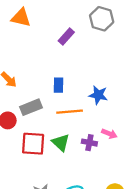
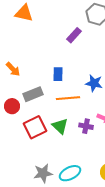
purple rectangle: (66, 36) -> (74, 35), moved
red square: (33, 144) -> (35, 127), turned -30

